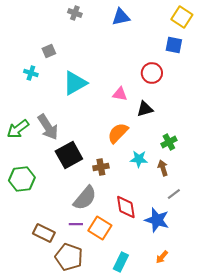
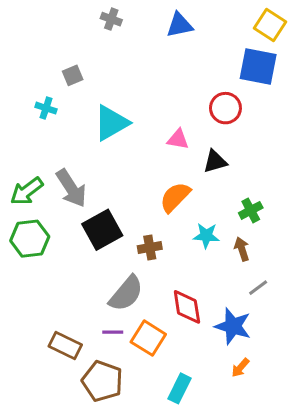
blue square: (174, 45) -> (258, 67), size x1.5
green hexagon: (22, 179) -> (30, 239), moved
orange arrow: (162, 257) -> (240, 368), moved

